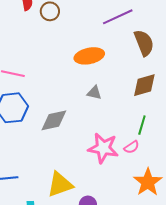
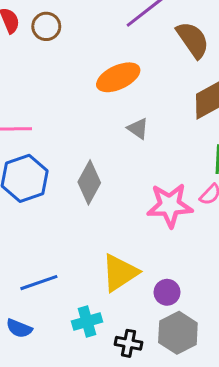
gray triangle: (94, 93) -> (138, 129), turned 35
gray diamond: (54, 120) -> (89, 182), turned -36

